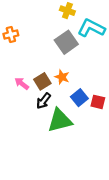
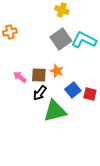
cyan L-shape: (91, 28) -> (84, 40), moved
brown square: (42, 81) -> (39, 75), turned 35

